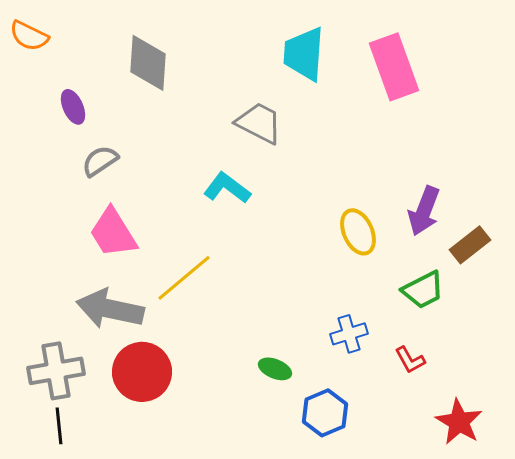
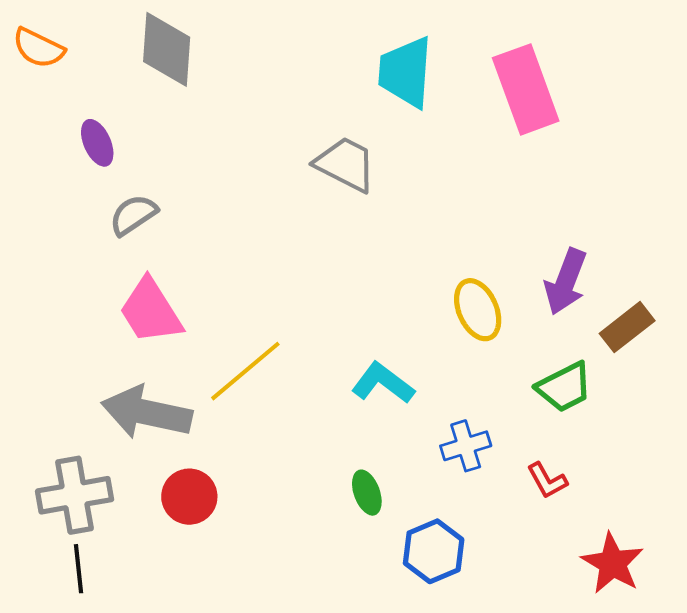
gray diamond: (148, 63) -> (167, 49), moved
cyan L-shape: (227, 188) -> (383, 383), moved
green ellipse: (275, 369) -> (367, 493), turned 48
red circle: (142, 372) -> (189, 497), size x0.7

